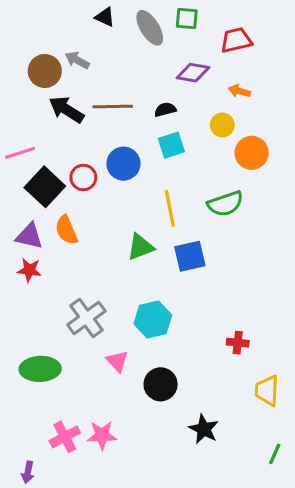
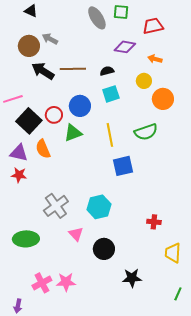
black triangle: (105, 17) -> (31, 11), moved
green triangle: (140, 247) -> (73, 133), moved
black star: (204, 429) -> (132, 278), turned -30

